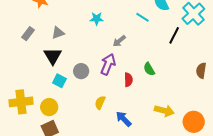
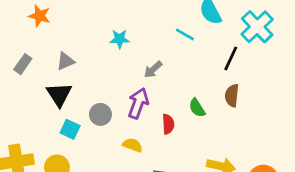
brown semicircle: (201, 71) -> (232, 95), moved
yellow semicircle: (100, 103) -> (133, 145), moved, turned 88

